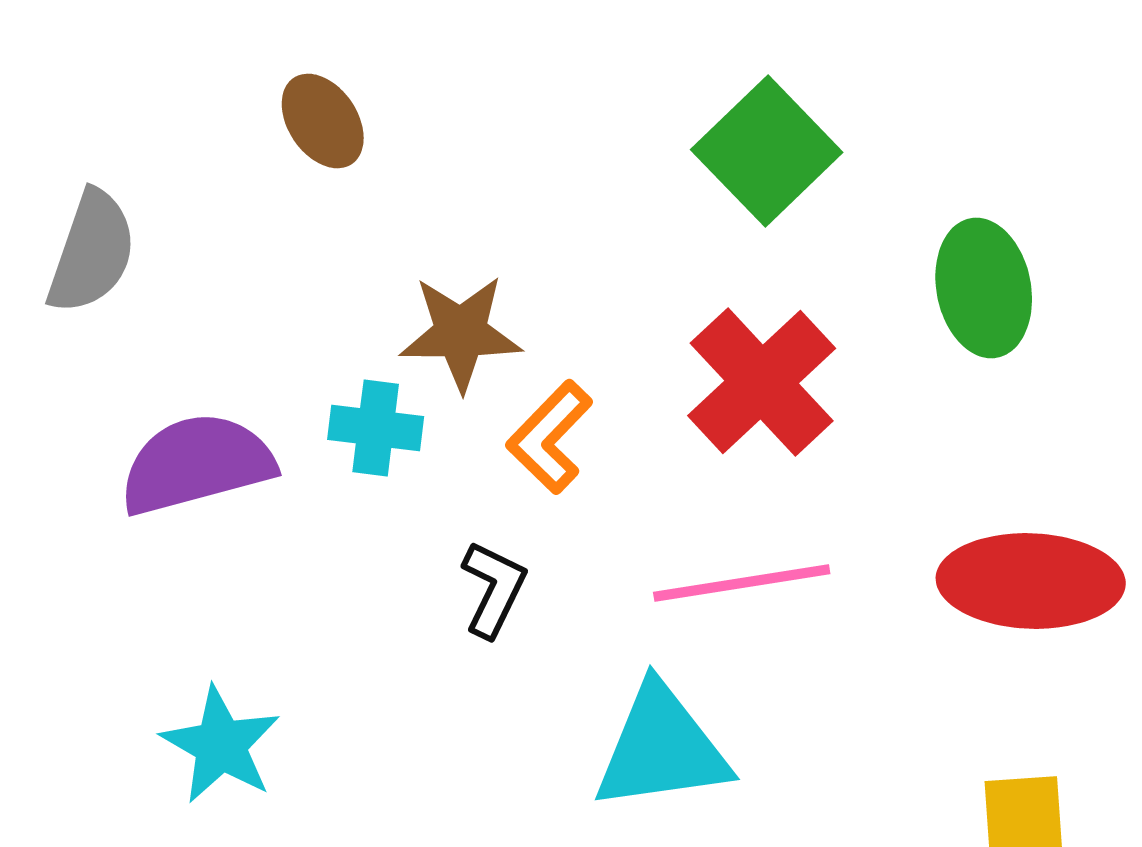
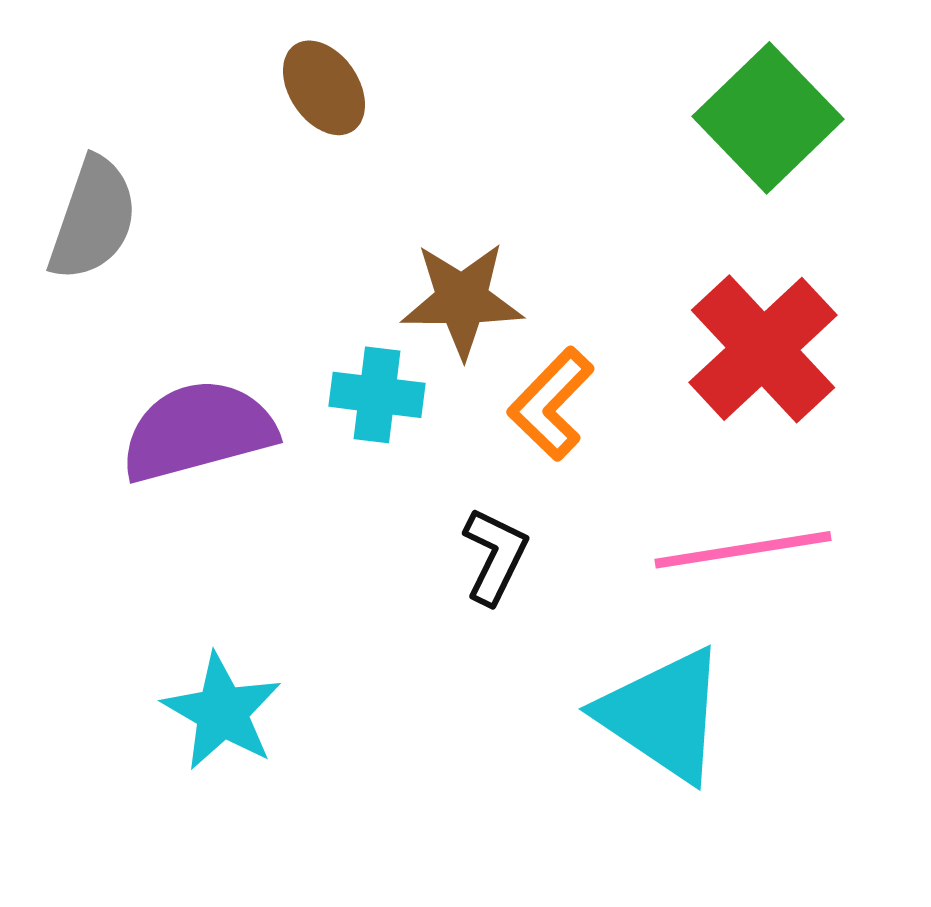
cyan triangle: (662, 748) -> (663, 715), turned 42

